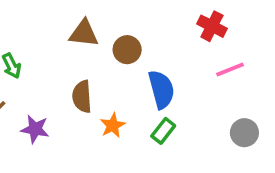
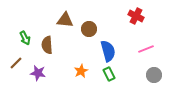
pink line: (230, 69) -> (146, 49), moved
brown semicircle: (82, 97) -> (47, 45), moved
green rectangle: (163, 131) -> (109, 74), turned -64

